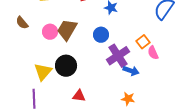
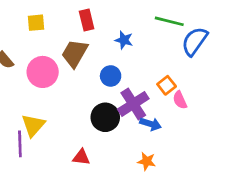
brown trapezoid: (67, 30) -> (75, 53), moved
pink circle: (50, 32) -> (43, 72), size x1.5
black circle: (66, 66) -> (105, 117), moved
purple line: (34, 99) -> (20, 144), moved

